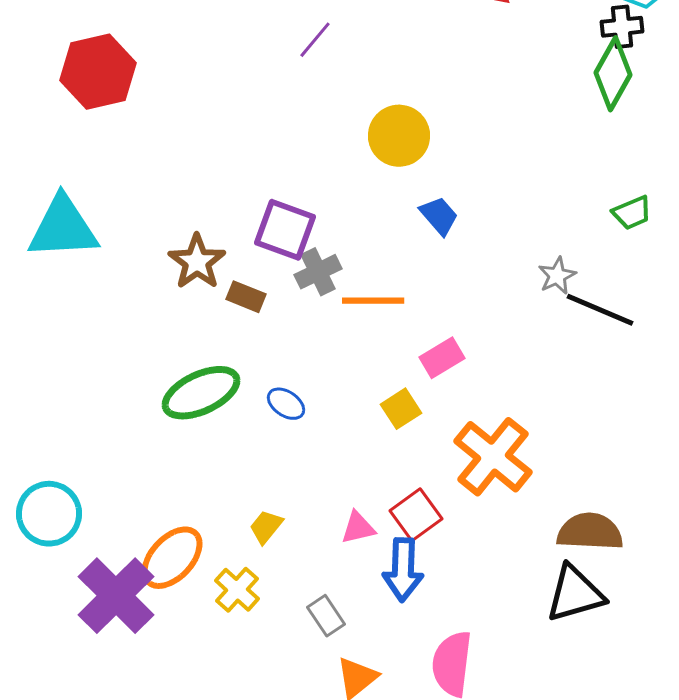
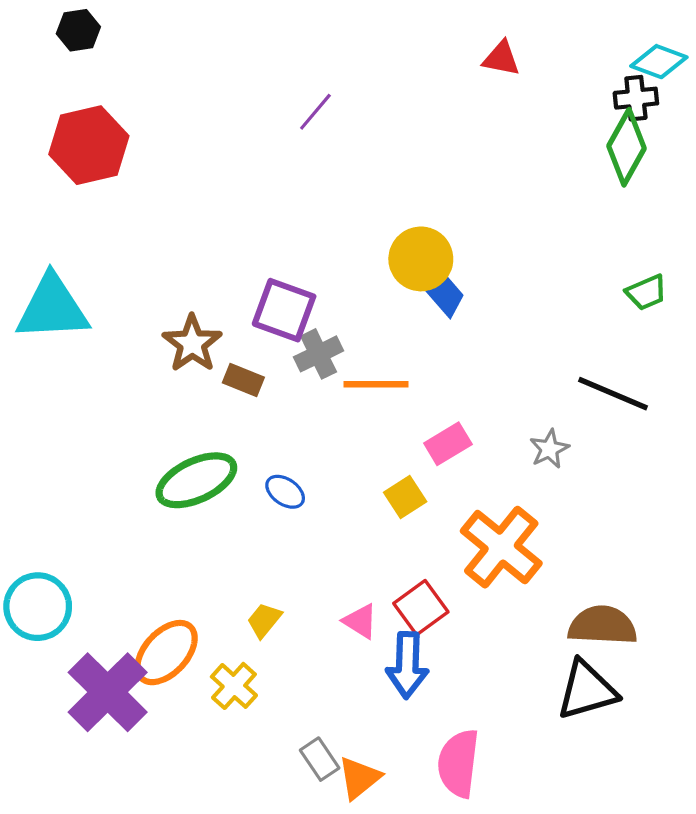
yellow circle: (399, 136) -> (421, 259), moved
gray star: (557, 276) -> (549, 449), moved
pink triangle: (358, 528) -> (360, 621), turned 45
gray rectangle: (326, 616) -> (320, 759), moved

